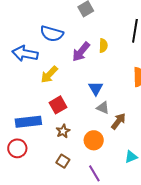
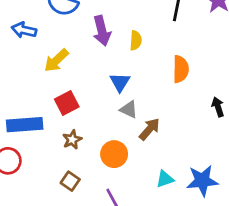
yellow semicircle: (103, 46) -> (136, 40), moved
purple arrow: (81, 52) -> (102, 31), turned -55
blue arrow: (25, 54) -> (24, 30), size x0.7

